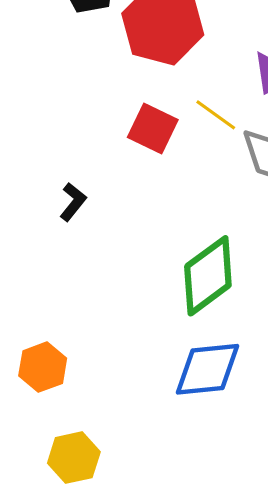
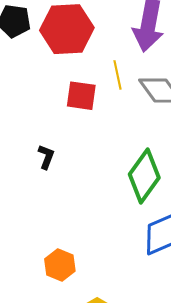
yellow line: (216, 115) -> (117, 75), turned 60

